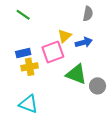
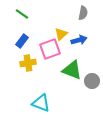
blue rectangle: (23, 53) -> (22, 41), moved, turned -40
cyan triangle: (28, 104) -> (41, 103), moved

